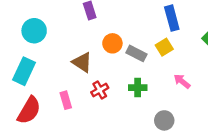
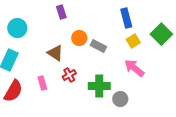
yellow square: (164, 47) -> (133, 41), moved
pink arrow: (182, 81) -> (134, 68), size x1.5
green cross: (138, 88) -> (99, 86), moved, size x1.5

